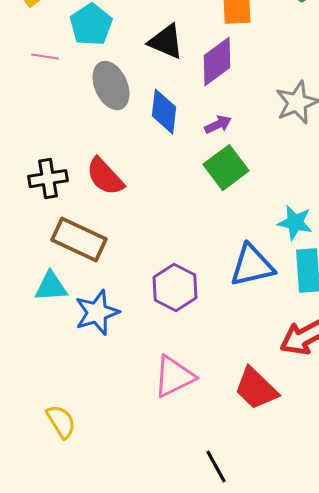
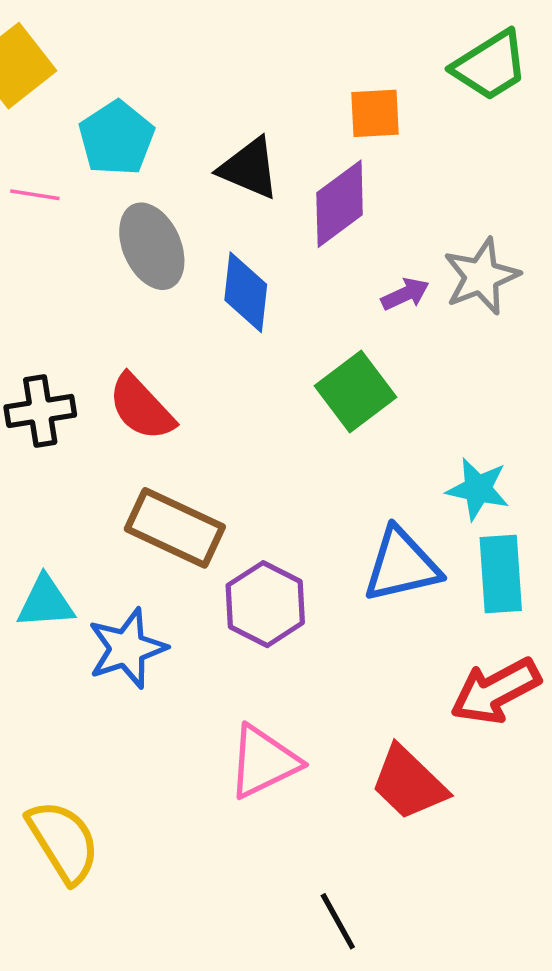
purple arrow: (218, 125) -> (405, 294), moved
brown rectangle: (79, 240) -> (175, 528), moved
yellow semicircle: (61, 422) -> (63, 841), size x1.4

